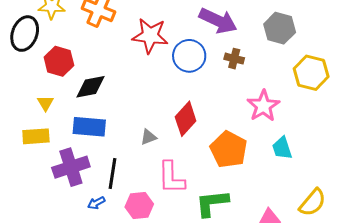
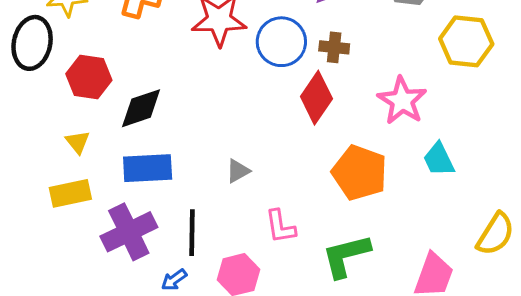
brown cross: (234, 59) -> (334, 47), moved
red diamond: (186, 119) -> (316, 98), moved
pink L-shape: (171, 178) -> (280, 227), size x0.7

